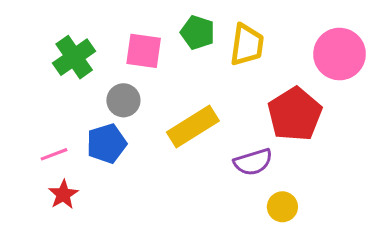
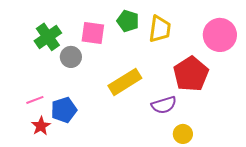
gray circle: (123, 100) -> (71, 57), moved
blue pentagon: (106, 144) -> (64, 110), moved

